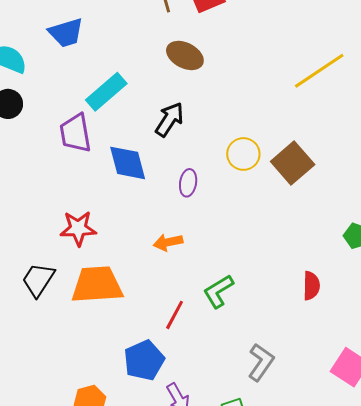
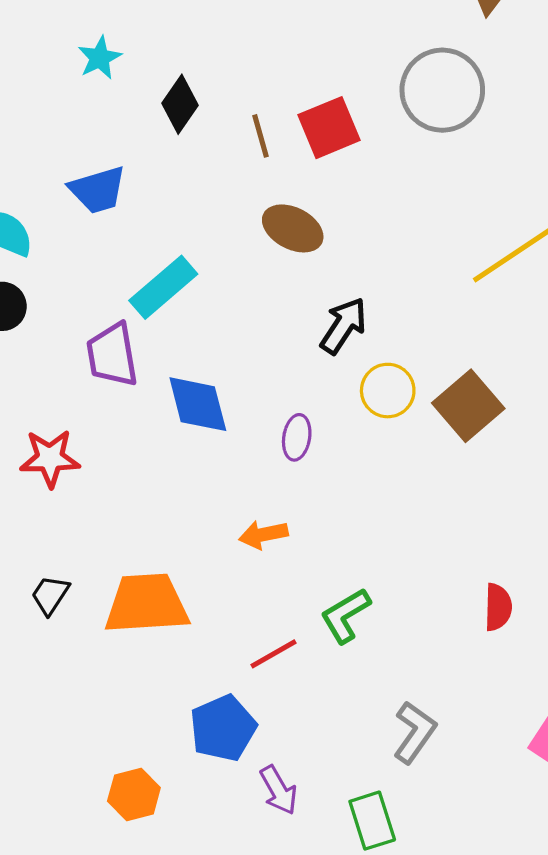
black arrow: (169, 119) -> (343, 326), moved
red star: (78, 228) -> (50, 458), moved
black trapezoid: (38, 280) -> (50, 595), size x0.7
red line: (175, 315) -> (273, 654), turned 32

